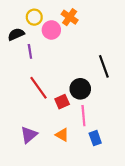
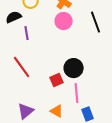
pink circle: (51, 30) -> (64, 21), moved
black line: (104, 66) -> (96, 22), moved
red line: (39, 88) -> (22, 67), moved

